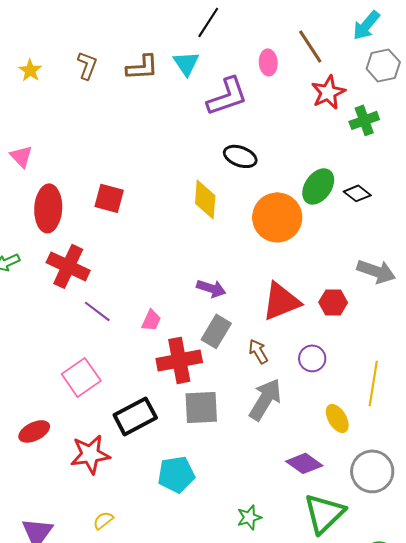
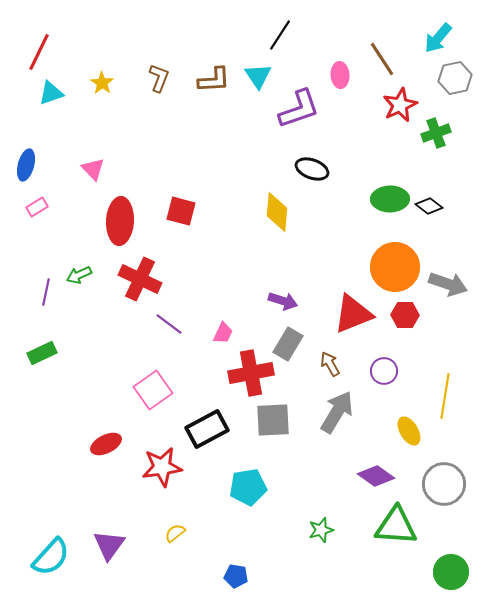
green ellipse: (318, 186) -> (390, 199), turned 54
orange circle: (277, 217) -> (395, 267), moved
green triangle: (324, 513) -> (396, 526), turned 48

